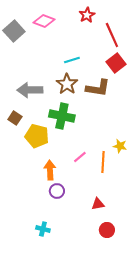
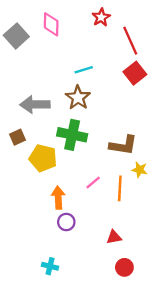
pink diamond: (44, 21) -> (51, 24), turned 70
brown L-shape: (98, 88) -> (123, 145), moved
brown square: (15, 118) -> (17, 137), turned 32

